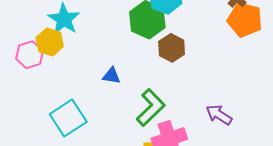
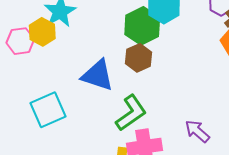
brown hexagon: (172, 48) -> (138, 58), moved
blue triangle: (112, 76) -> (98, 75), size x1.8

